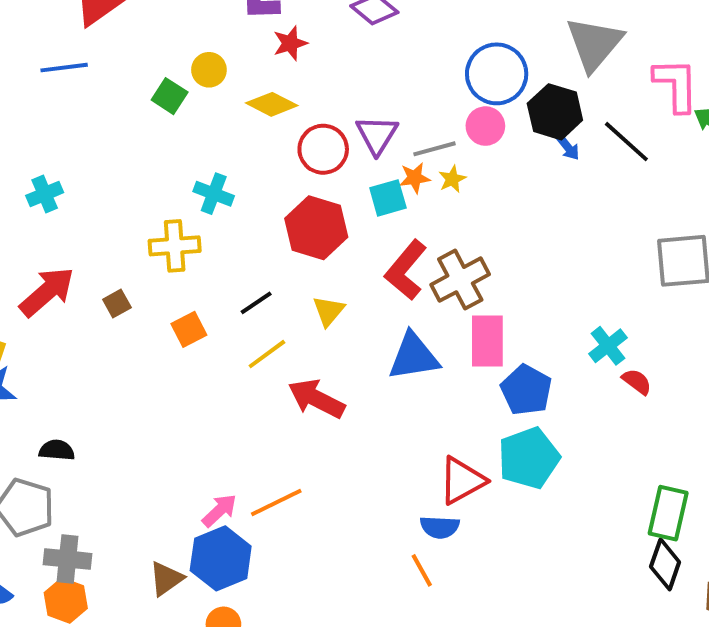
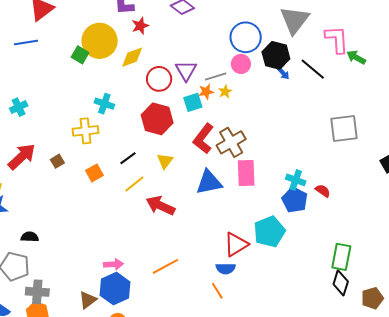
yellow circle: (209, 70) -> (100, 41), size x2.0
yellow diamond: (272, 104) -> (132, 57), turned -45
cyan cross: (608, 346) -> (296, 180), moved, turned -30
blue pentagon: (526, 390) -> (295, 200), moved
orange line: (276, 502) -> (165, 266), moved
pink arrow: (219, 511) -> (113, 264), turned 42

